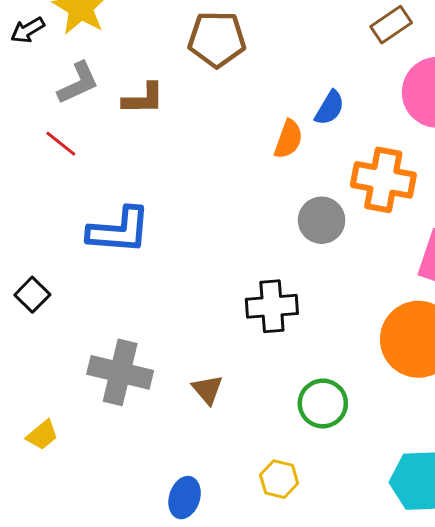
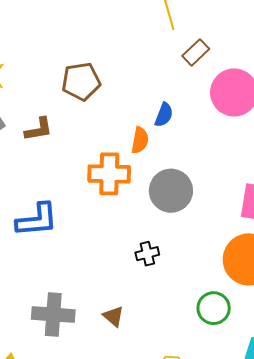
orange cross: (383, 180) -> (109, 174), moved
gray circle: (322, 220) -> (171, 191), size x1.4
black cross: (272, 306) -> (147, 254), size x0.7
green circle: (323, 403) -> (214, 308), moved

